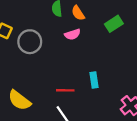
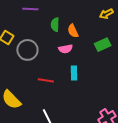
cyan rectangle: (94, 80) -> (74, 73), moved
red line: (65, 90) -> (46, 80), moved

